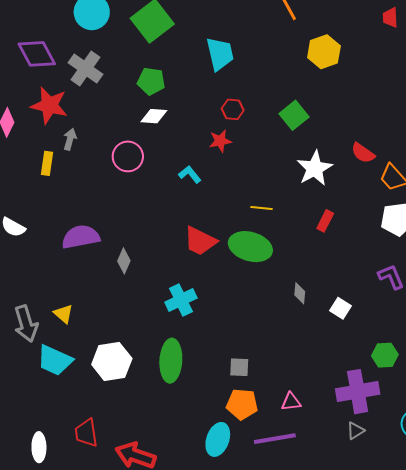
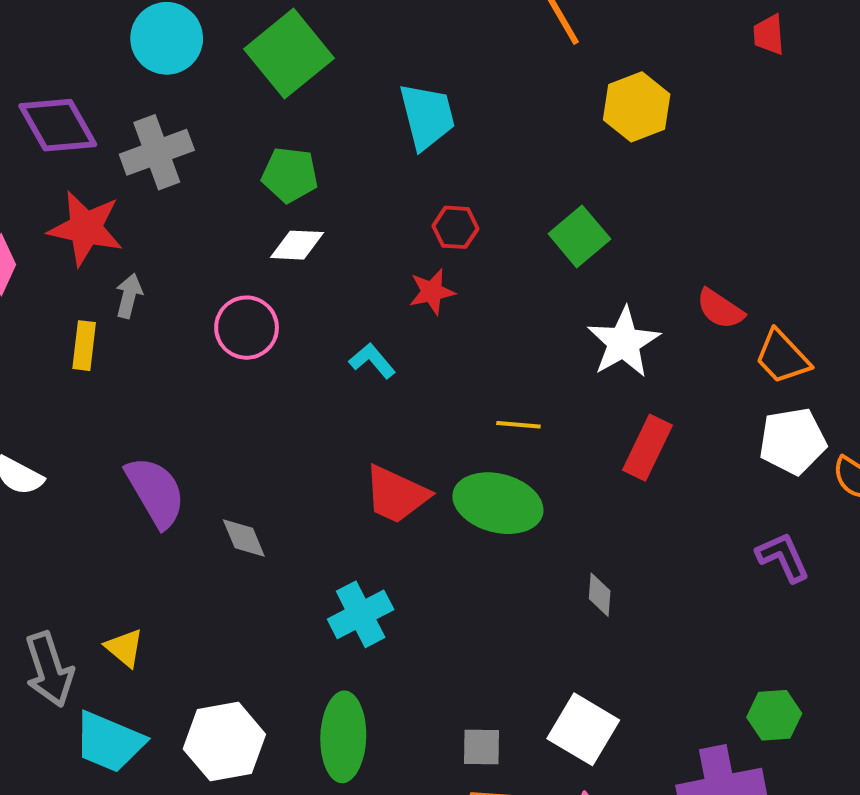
gray cross: (85, 68) -> (157, 152), turned 36
red rectangle: (325, 221) -> (647, 448), size x1.4
purple semicircle: (81, 237) -> (155, 492), turned 72
gray diamond: (124, 261) -> (244, 538), turned -45
white square: (341, 308) -> (583, 729), moved, size x1.6

